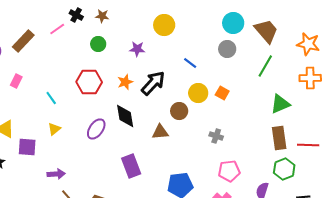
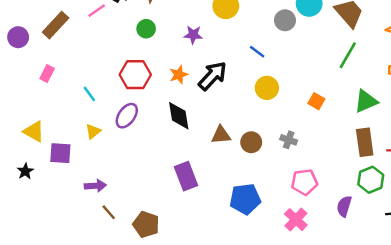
gray circle: (227, 49) -> (285, 20), moved
orange square: (222, 93) -> (316, 101), moved
brown circle: (179, 111) -> (251, 142), moved
purple ellipse: (96, 129) -> (127, 116), moved

